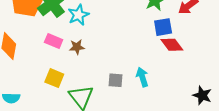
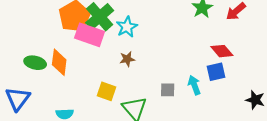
blue square: (163, 27) -> (216, 72), moved
pink rectangle: (54, 41) -> (89, 35), moved, size x1.6

